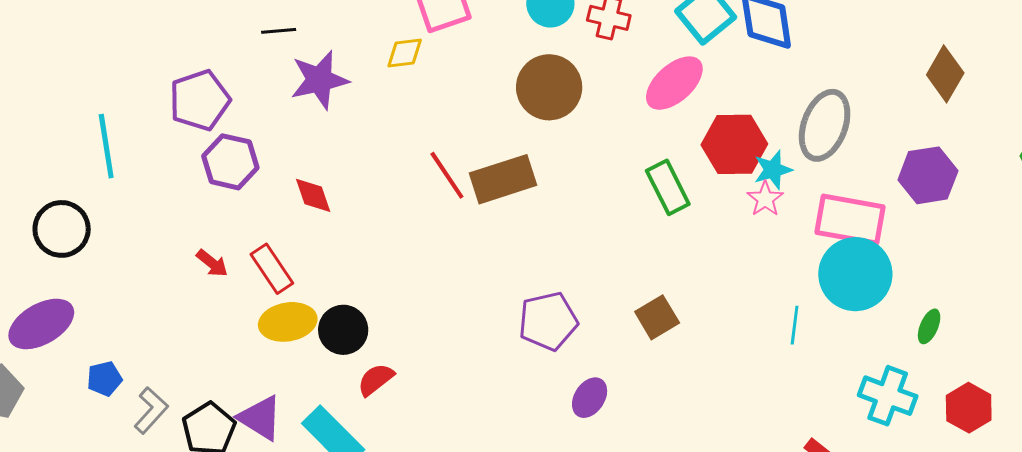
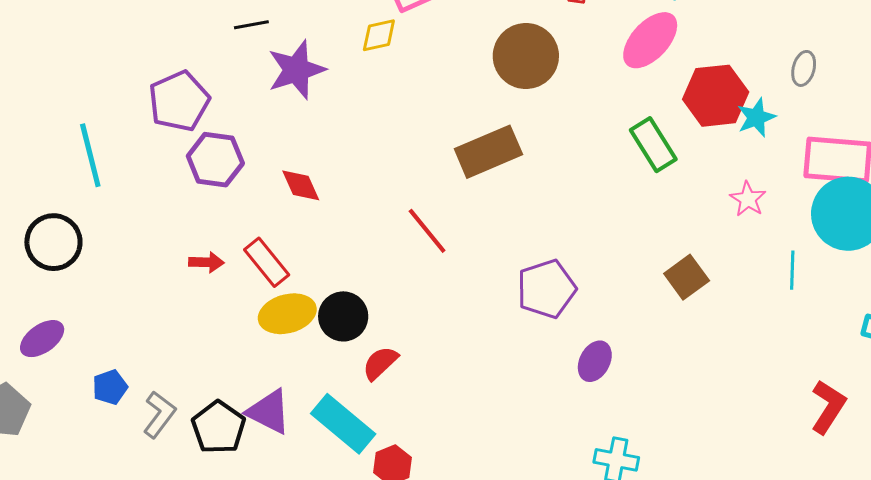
gray ellipse: (825, 125) -> (804, 68), size x0.5
red line: (447, 175) -> (427, 231), moved
pink star: (765, 199) -> (748, 199), moved
red arrow: (212, 263) -> (206, 262), turned -32
brown square: (657, 317) -> (687, 277), moved
purple ellipse: (41, 324) -> (42, 339), size x0.7

